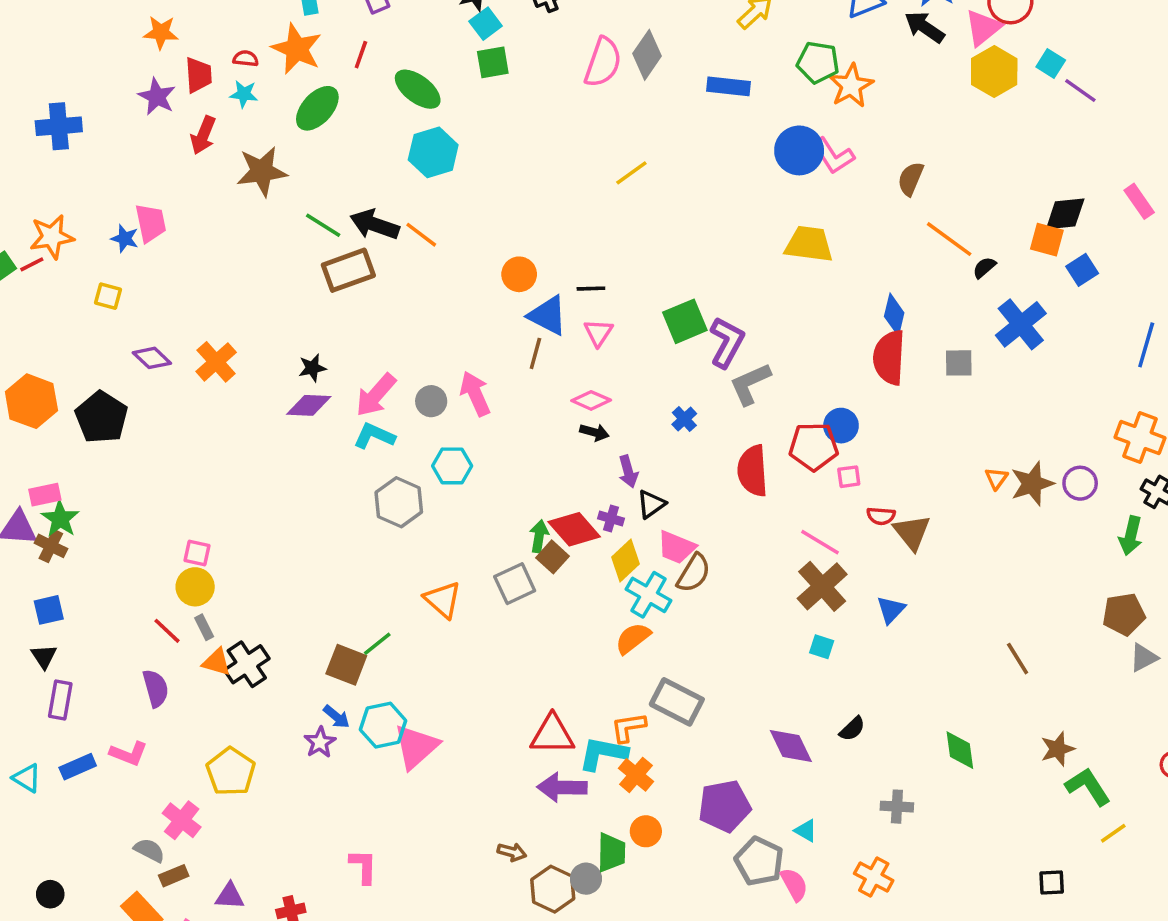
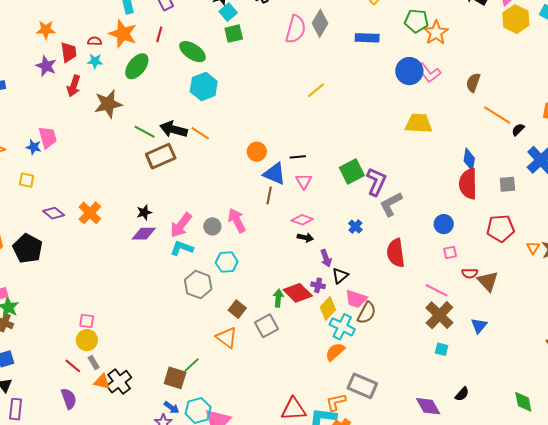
red pentagon: (814, 446) -> (501, 228), moved
brown square: (552, 557) -> (237, 309), moved

